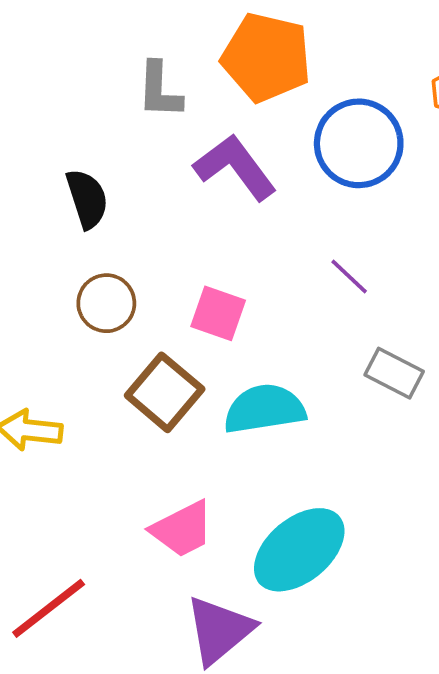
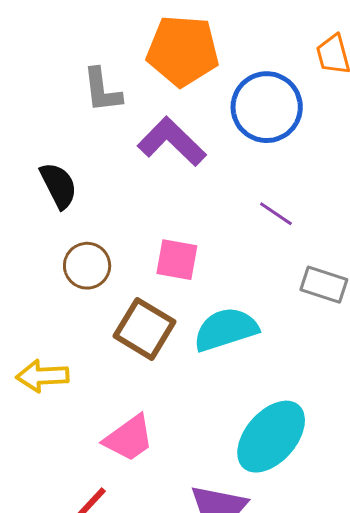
pink trapezoid: (182, 529) -> (129, 438), moved

